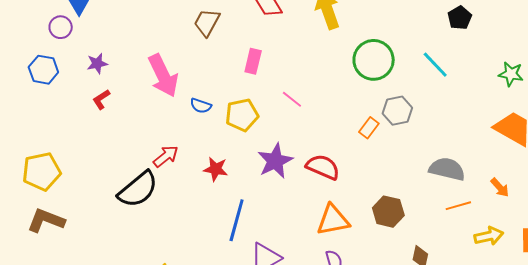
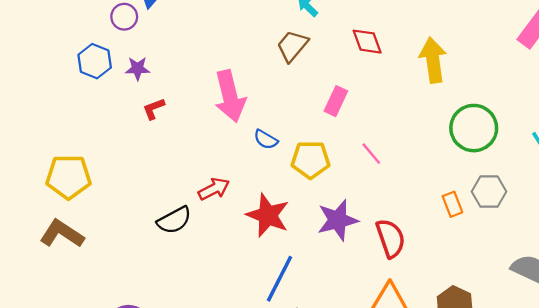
purple star: (97, 64) -> (138, 68), moved
orange rectangle: (369, 128) -> (452, 204), turned -70
red semicircle: (323, 167) -> (391, 238), turned 36
red star: (216, 169) -> (268, 215), size x1.5
black semicircle: (138, 189) -> (174, 220), size x0.7

